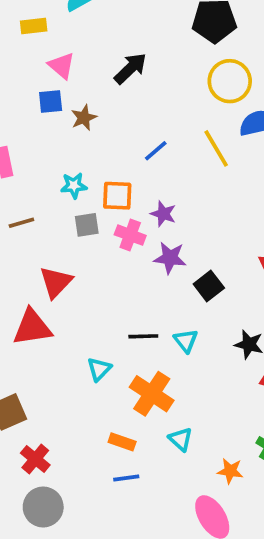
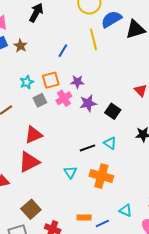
yellow line: (216, 148) -> (94, 39), turned 35
pink cross: (130, 235) -> (64, 98), turned -35
red triangle: (56, 282) -> (34, 135), turned 42
cyan triangle: (181, 439) -> (125, 211), moved
orange rectangle: (122, 442) -> (84, 218), moved

